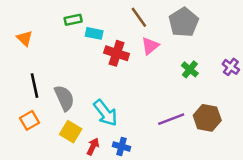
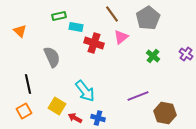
black line: (35, 86) -> (28, 84), moved
gray semicircle: (64, 98) -> (52, 57), moved
brown hexagon: (207, 118) -> (165, 113), moved
orange square: (30, 120) -> (24, 111), moved
red arrow: (93, 146) -> (75, 118), turned -88

